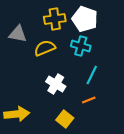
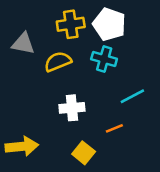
cyan line: (92, 75) -> (132, 96), moved, turned 36
white cross: (56, 84) -> (72, 108), turned -36

